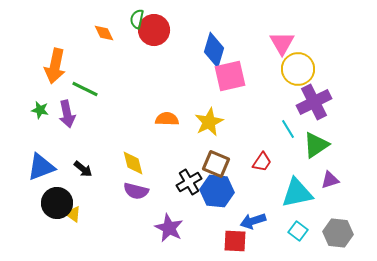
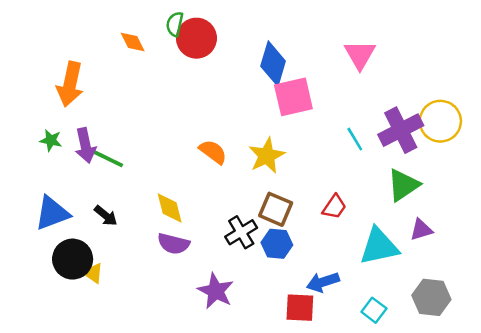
yellow circle: (298, 69) -> (440, 121), moved
green line: (85, 89) -> (107, 158), moved
orange semicircle: (167, 119) -> (213, 152), turned 35
cyan line: (288, 129) -> (355, 139), moved
blue hexagon: (217, 191) -> (277, 244), size x0.7
cyan square: (298, 231) -> (374, 310), moved

